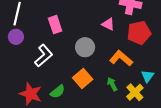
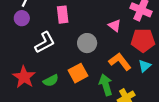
cyan triangle: (148, 76) -> (145, 66), moved
green arrow: (112, 84) -> (106, 85), size x1.5

